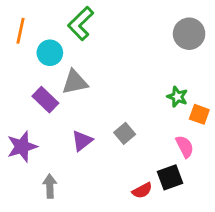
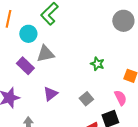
green star: (177, 97) -> (97, 64), moved
gray square: (125, 133) -> (86, 99), moved

